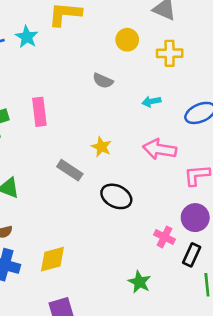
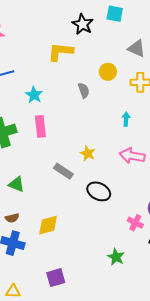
cyan star: (27, 37) -> (34, 95), moved
gray semicircle: (103, 81) -> (84, 90), moved, turned -133
cyan arrow: (151, 101) -> (126, 119), turned 104
yellow diamond: (52, 259) -> (48, 225), moved

